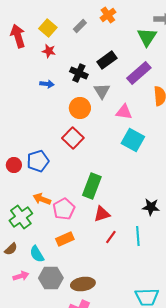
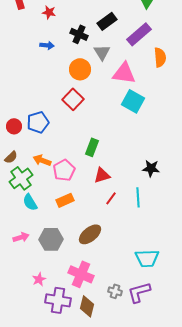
pink triangle: (124, 112) -> (124, 73), size x1.4
green rectangle: (92, 186) -> (92, 147), size x0.7
brown semicircle: (11, 249) -> (11, 157), moved
cyan semicircle: (37, 254) -> (30, 202), moved
brown ellipse: (83, 284) -> (90, 234), moved, turned -30

